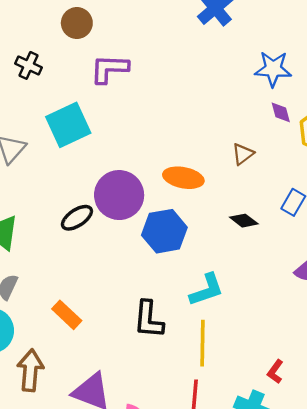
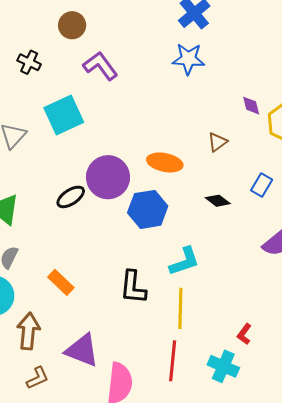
purple L-shape: (109, 69) -> (100, 66), turned 51
blue star: (273, 69) -> (188, 59), moved

